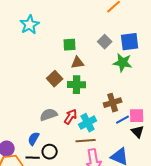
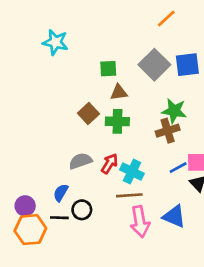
cyan star: (30, 25) -> (55, 42), turned -30
gray square: (105, 42) -> (154, 65), size x1.6
green star: (123, 63) -> (174, 111), moved
brown cross: (113, 103) -> (168, 131), moved
cyan cross: (88, 123) -> (132, 172), turned -36

